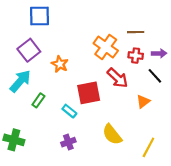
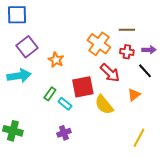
blue square: (40, 16) -> (17, 15), moved
cyan arrow: (20, 81) -> (19, 76), turned 40
green rectangle: (38, 100) -> (50, 94), moved
yellow semicircle: (112, 135) -> (104, 105), moved

